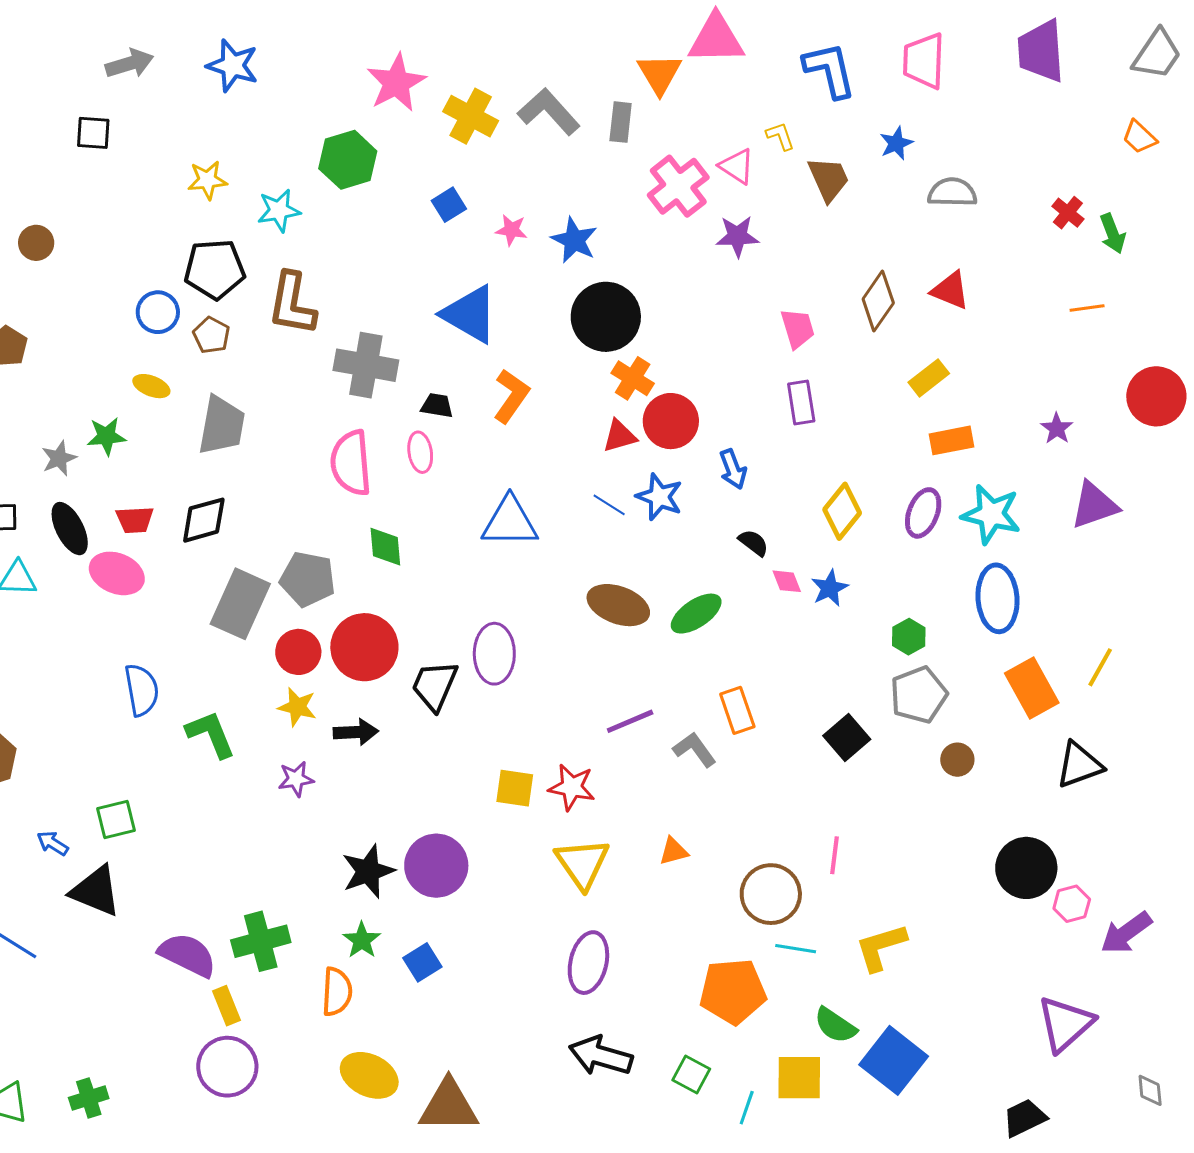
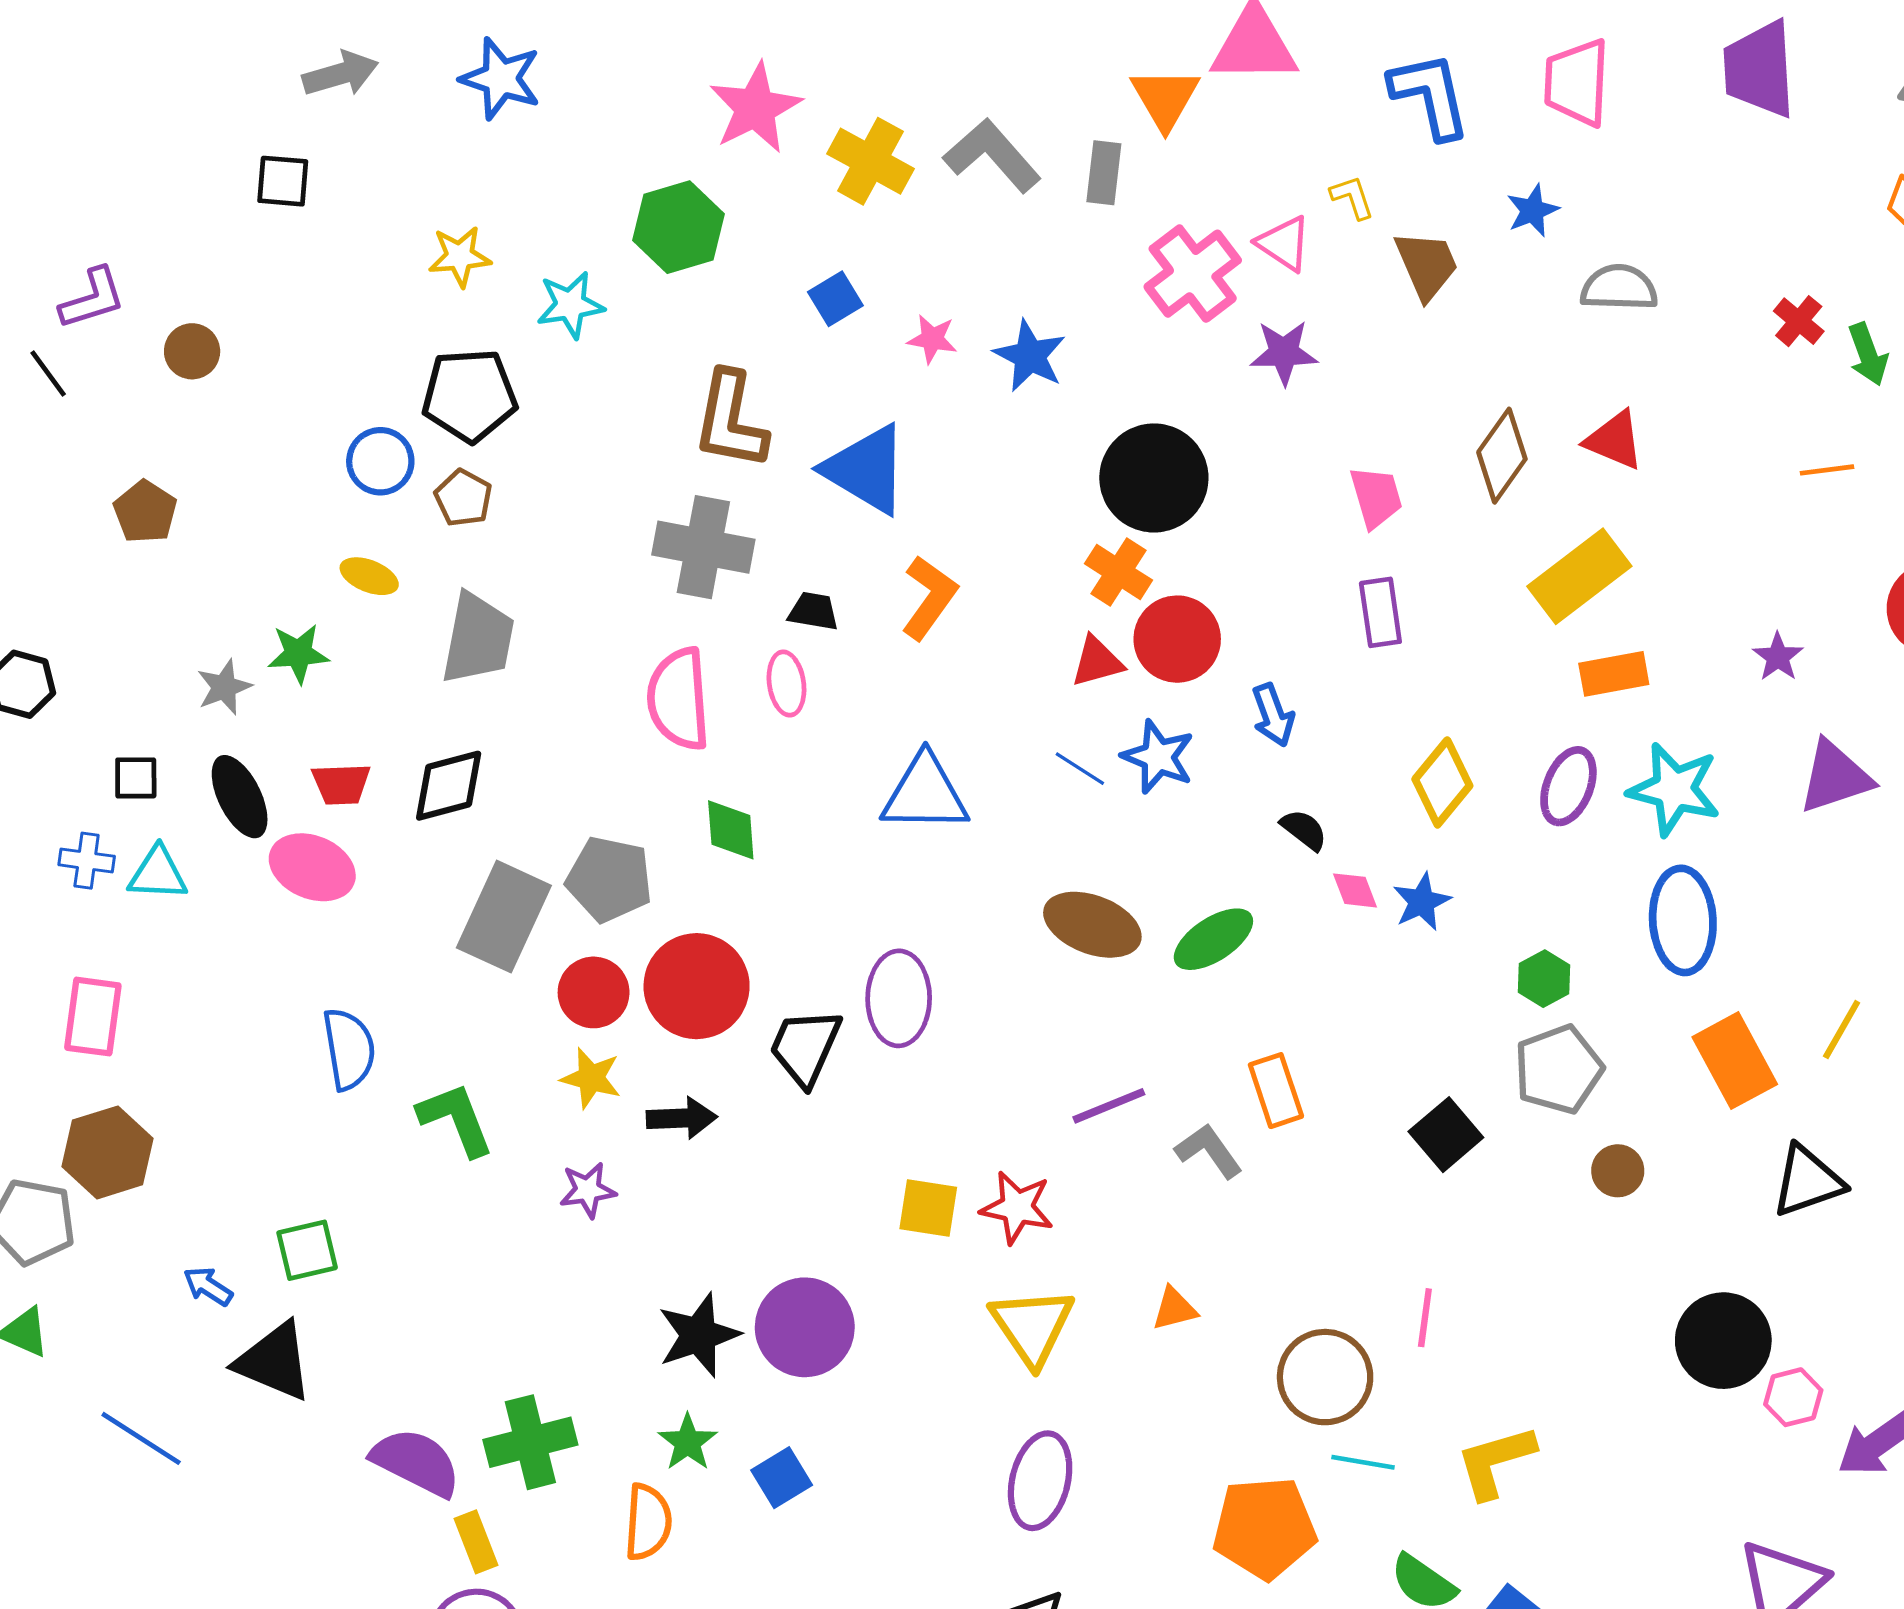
brown L-shape: (292, 304) -> (730, 420), moved
black circle: (606, 317) -> (1154, 478), moved
yellow rectangle: (929, 378) -> (1579, 576), size x1.6

